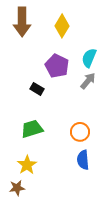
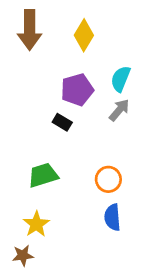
purple pentagon: (57, 66) -> (77, 90), turned 30
black rectangle: (37, 89) -> (62, 122), moved

